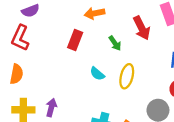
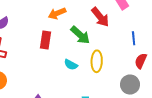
green arrow: (115, 43) -> (80, 35), size x1.5

